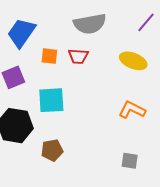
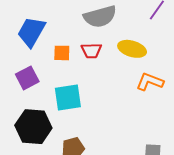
yellow ellipse: (133, 61) -> (132, 49), moved
orange L-shape: (132, 110) -> (150, 82), moved

